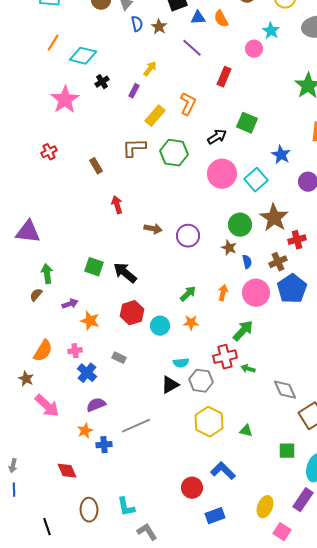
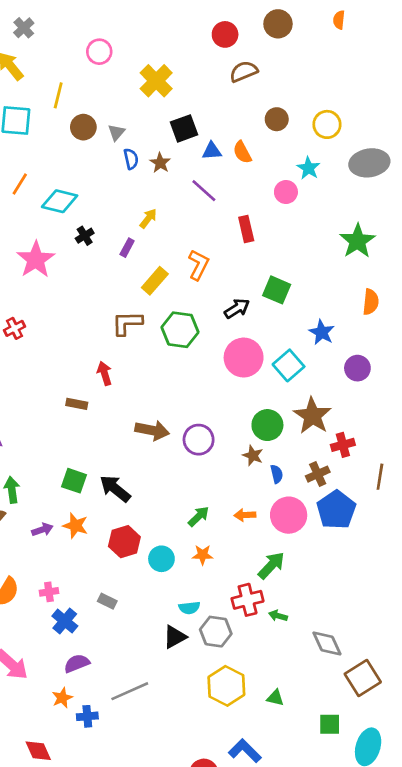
red rectangle: (224, 77) -> (246, 229), turned -36
brown rectangle: (96, 166) -> (77, 404), moved, turned -49
red arrow: (117, 205) -> (105, 373), moved
brown arrow: (153, 229) -> (152, 430), size x1.4
orange arrow: (223, 293) -> (245, 515), turned -105
orange star: (90, 321) -> (75, 526), moved

